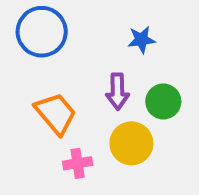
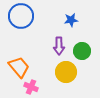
orange trapezoid: (56, 113) -> (19, 67), moved
pink cross: (78, 163) -> (31, 87), moved, turned 32

